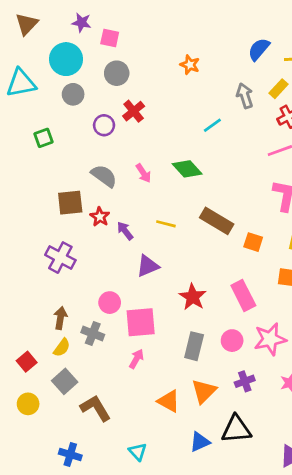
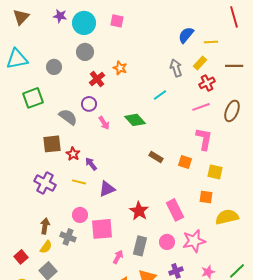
pink square: (110, 38) -> (117, 21), moved
cyan circle: (66, 59) -> (84, 23), moved
orange star: (190, 65) -> (120, 68), moved
purple circle: (104, 125) -> (89, 104), moved
cyan line: (212, 125) -> (160, 95), moved
green square: (43, 138) -> (33, 98), size x1.5
gray semicircle: (104, 176) -> (68, 117), moved
brown rectangle: (217, 221) -> (156, 157), size x0.6
yellow line: (166, 224) -> (79, 182), moved
orange square: (253, 242) -> (185, 162), moved
pink arrow: (136, 359) -> (118, 257), moved

